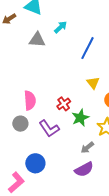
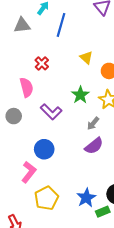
blue line: (88, 48) -> (61, 25), moved
red cross: (64, 104) -> (42, 63), moved
gray circle: (20, 124) -> (14, 116), moved

